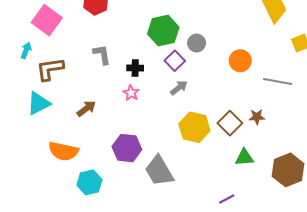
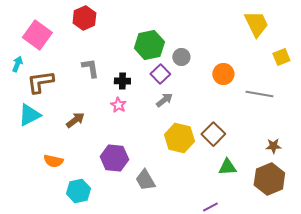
brown star: (257, 117) -> (273, 146), moved
orange semicircle: (63, 151) -> (53, 161), size x0.7
gray trapezoid: (159, 171) -> (145, 180), size x0.7

